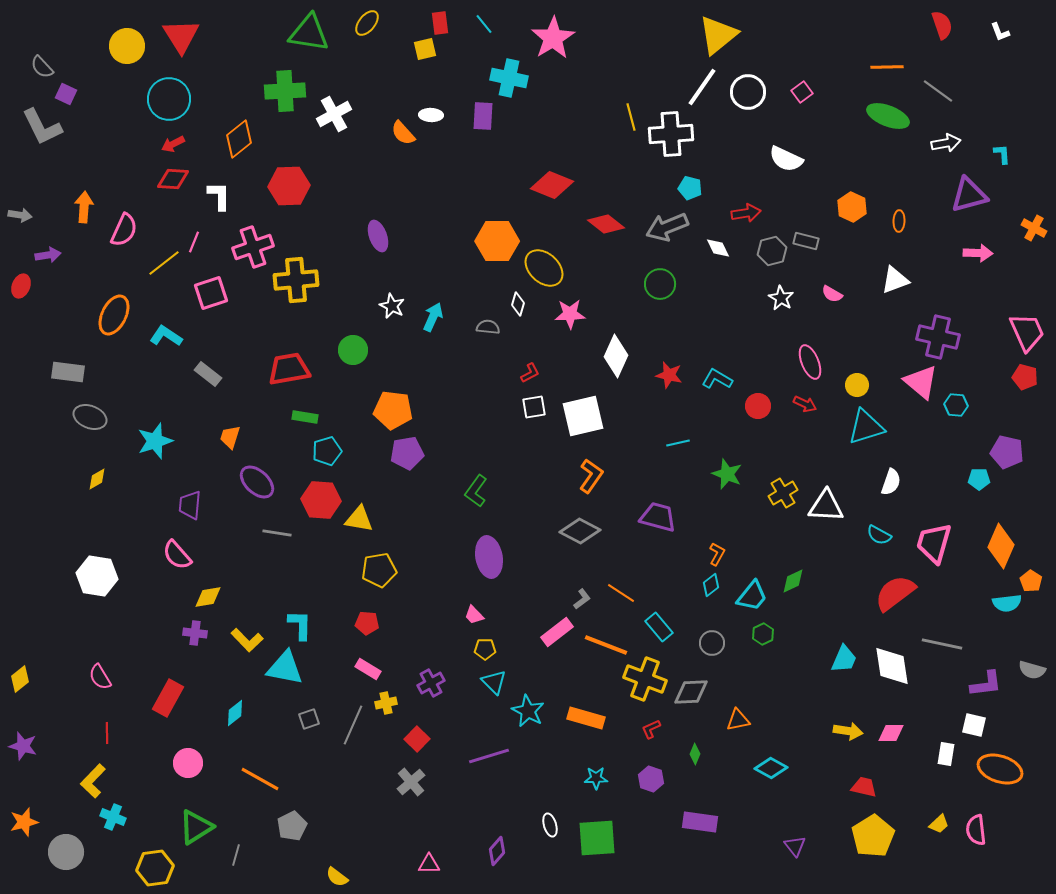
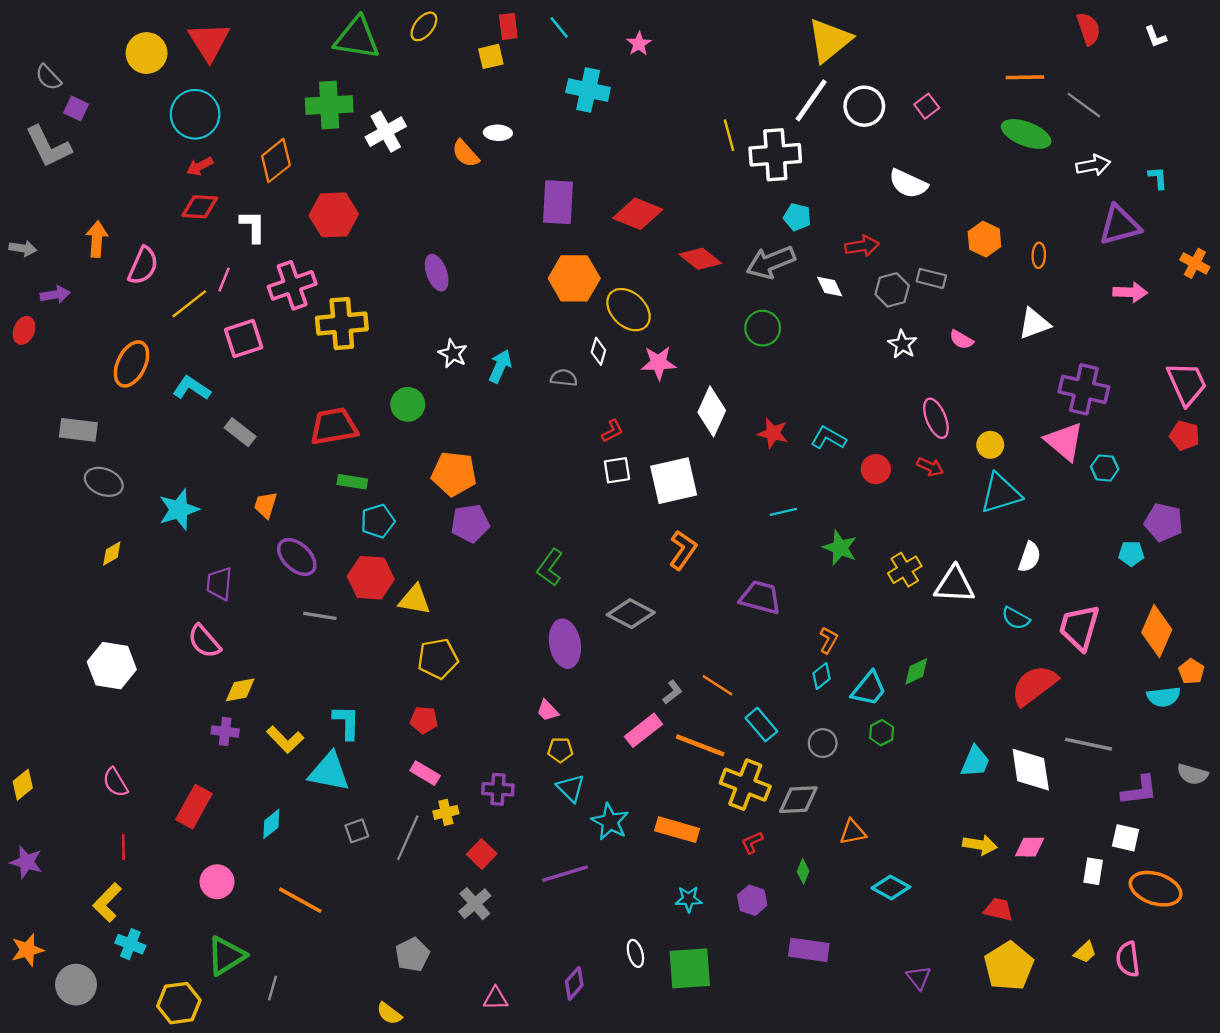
pink star: (553, 38) -> (639, 44), size x0.5
purple rectangle: (483, 116) -> (558, 202), moved, size x1.4
gray diamond: (580, 531) -> (631, 614), moved
purple cross: (431, 683) -> (498, 789), turned 32
gray pentagon: (292, 826) -> (412, 955), moved

